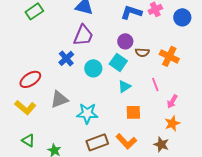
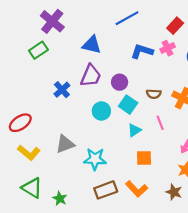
purple circle: (125, 41) -> (120, 82), moved
blue cross: (66, 58) -> (62, 90), moved
red ellipse: (30, 79) -> (20, 123), moved
pink line: (155, 84) -> (160, 123), moved
green triangle: (28, 140) -> (32, 188), size x1.5

